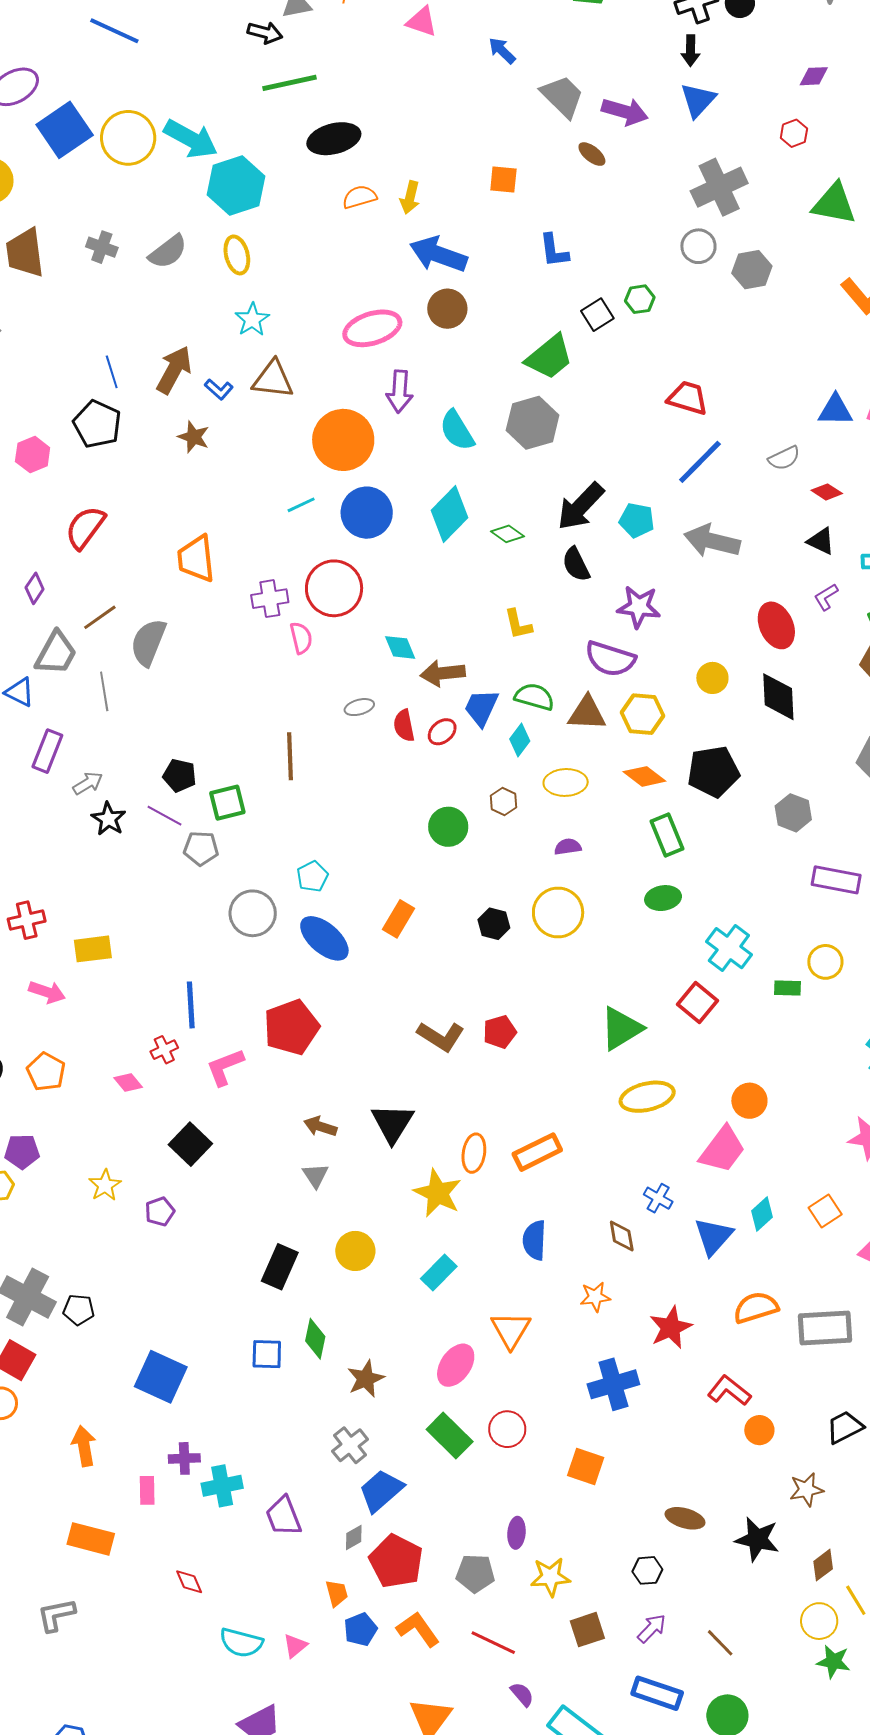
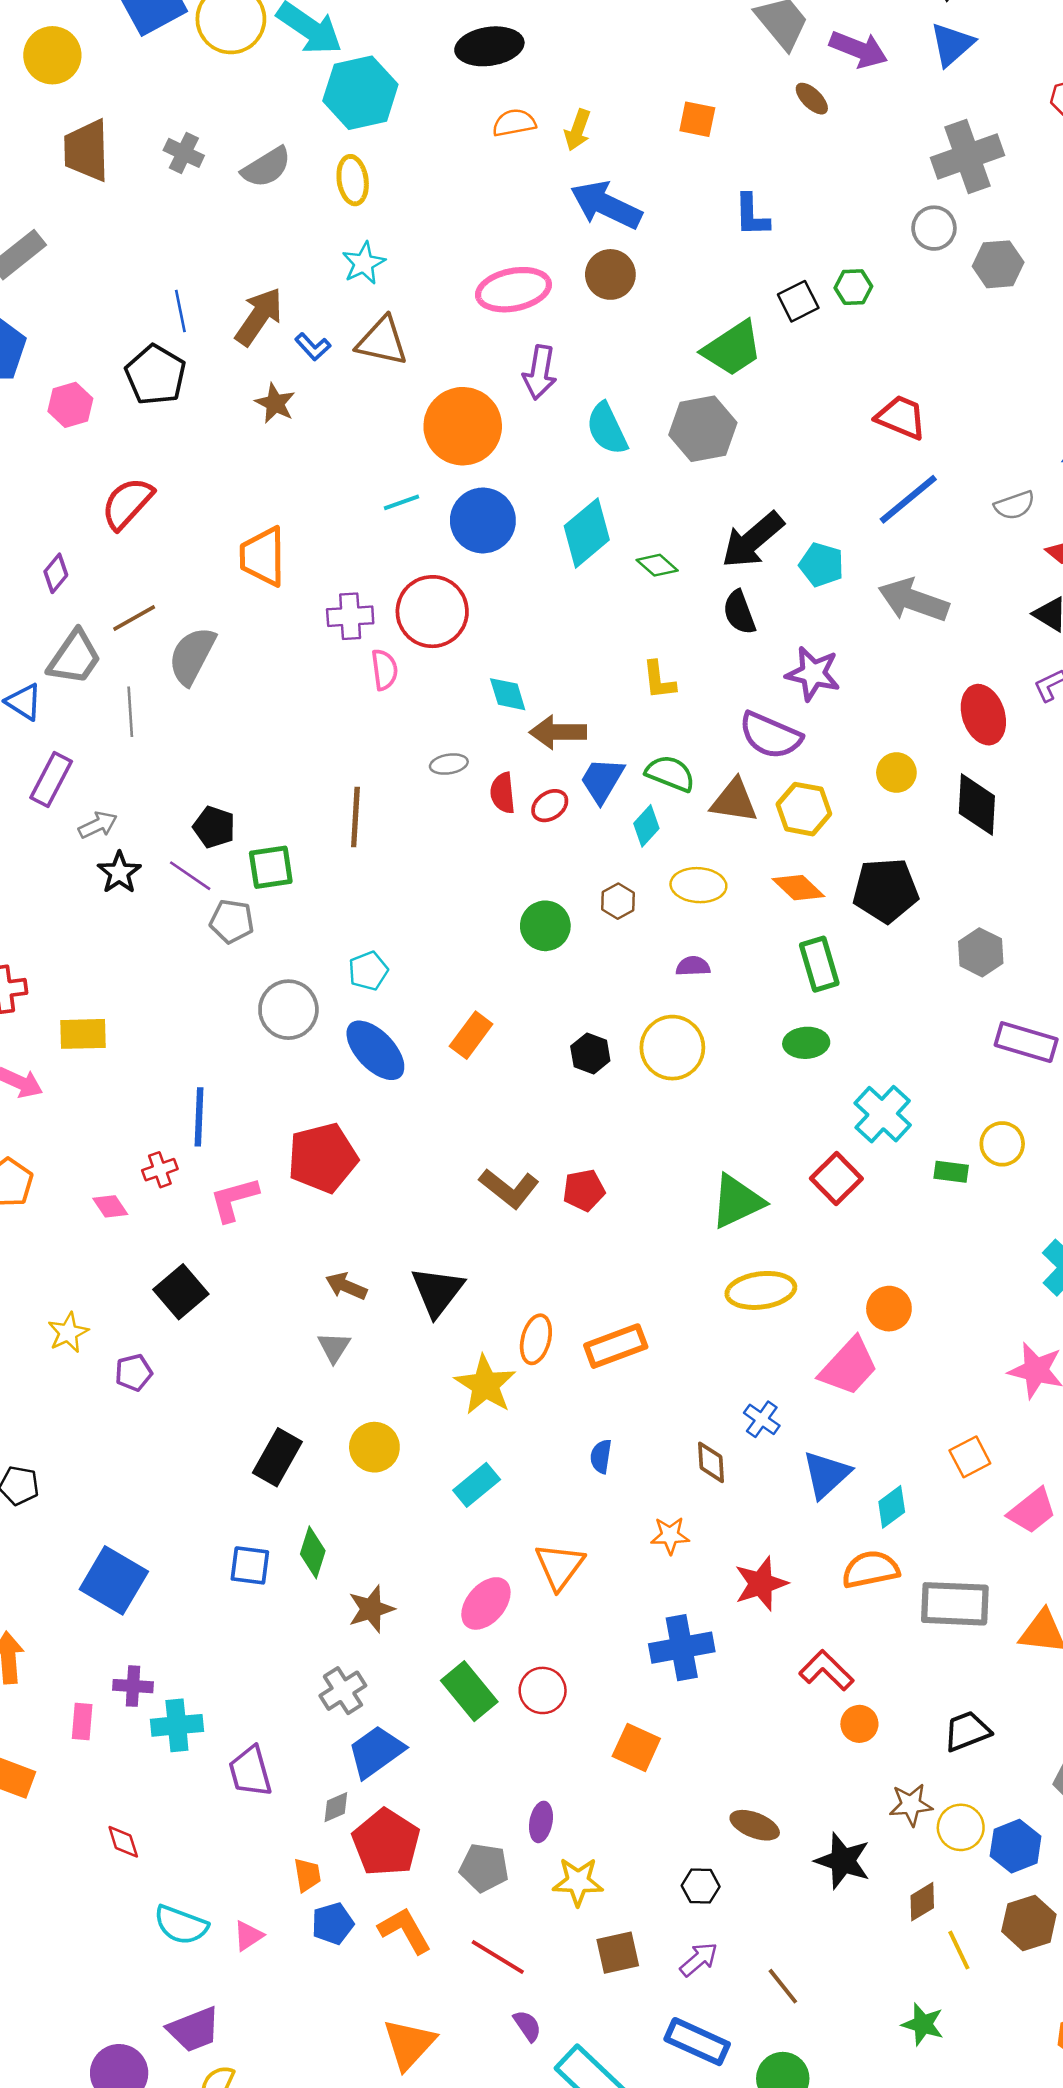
cyan diamond: (762, 1214) -> (892, 1507), moved
blue semicircle: (534, 1240) -> (601, 1456), size x0.7
yellow circle: (819, 1621) -> (961, 1827), moved

